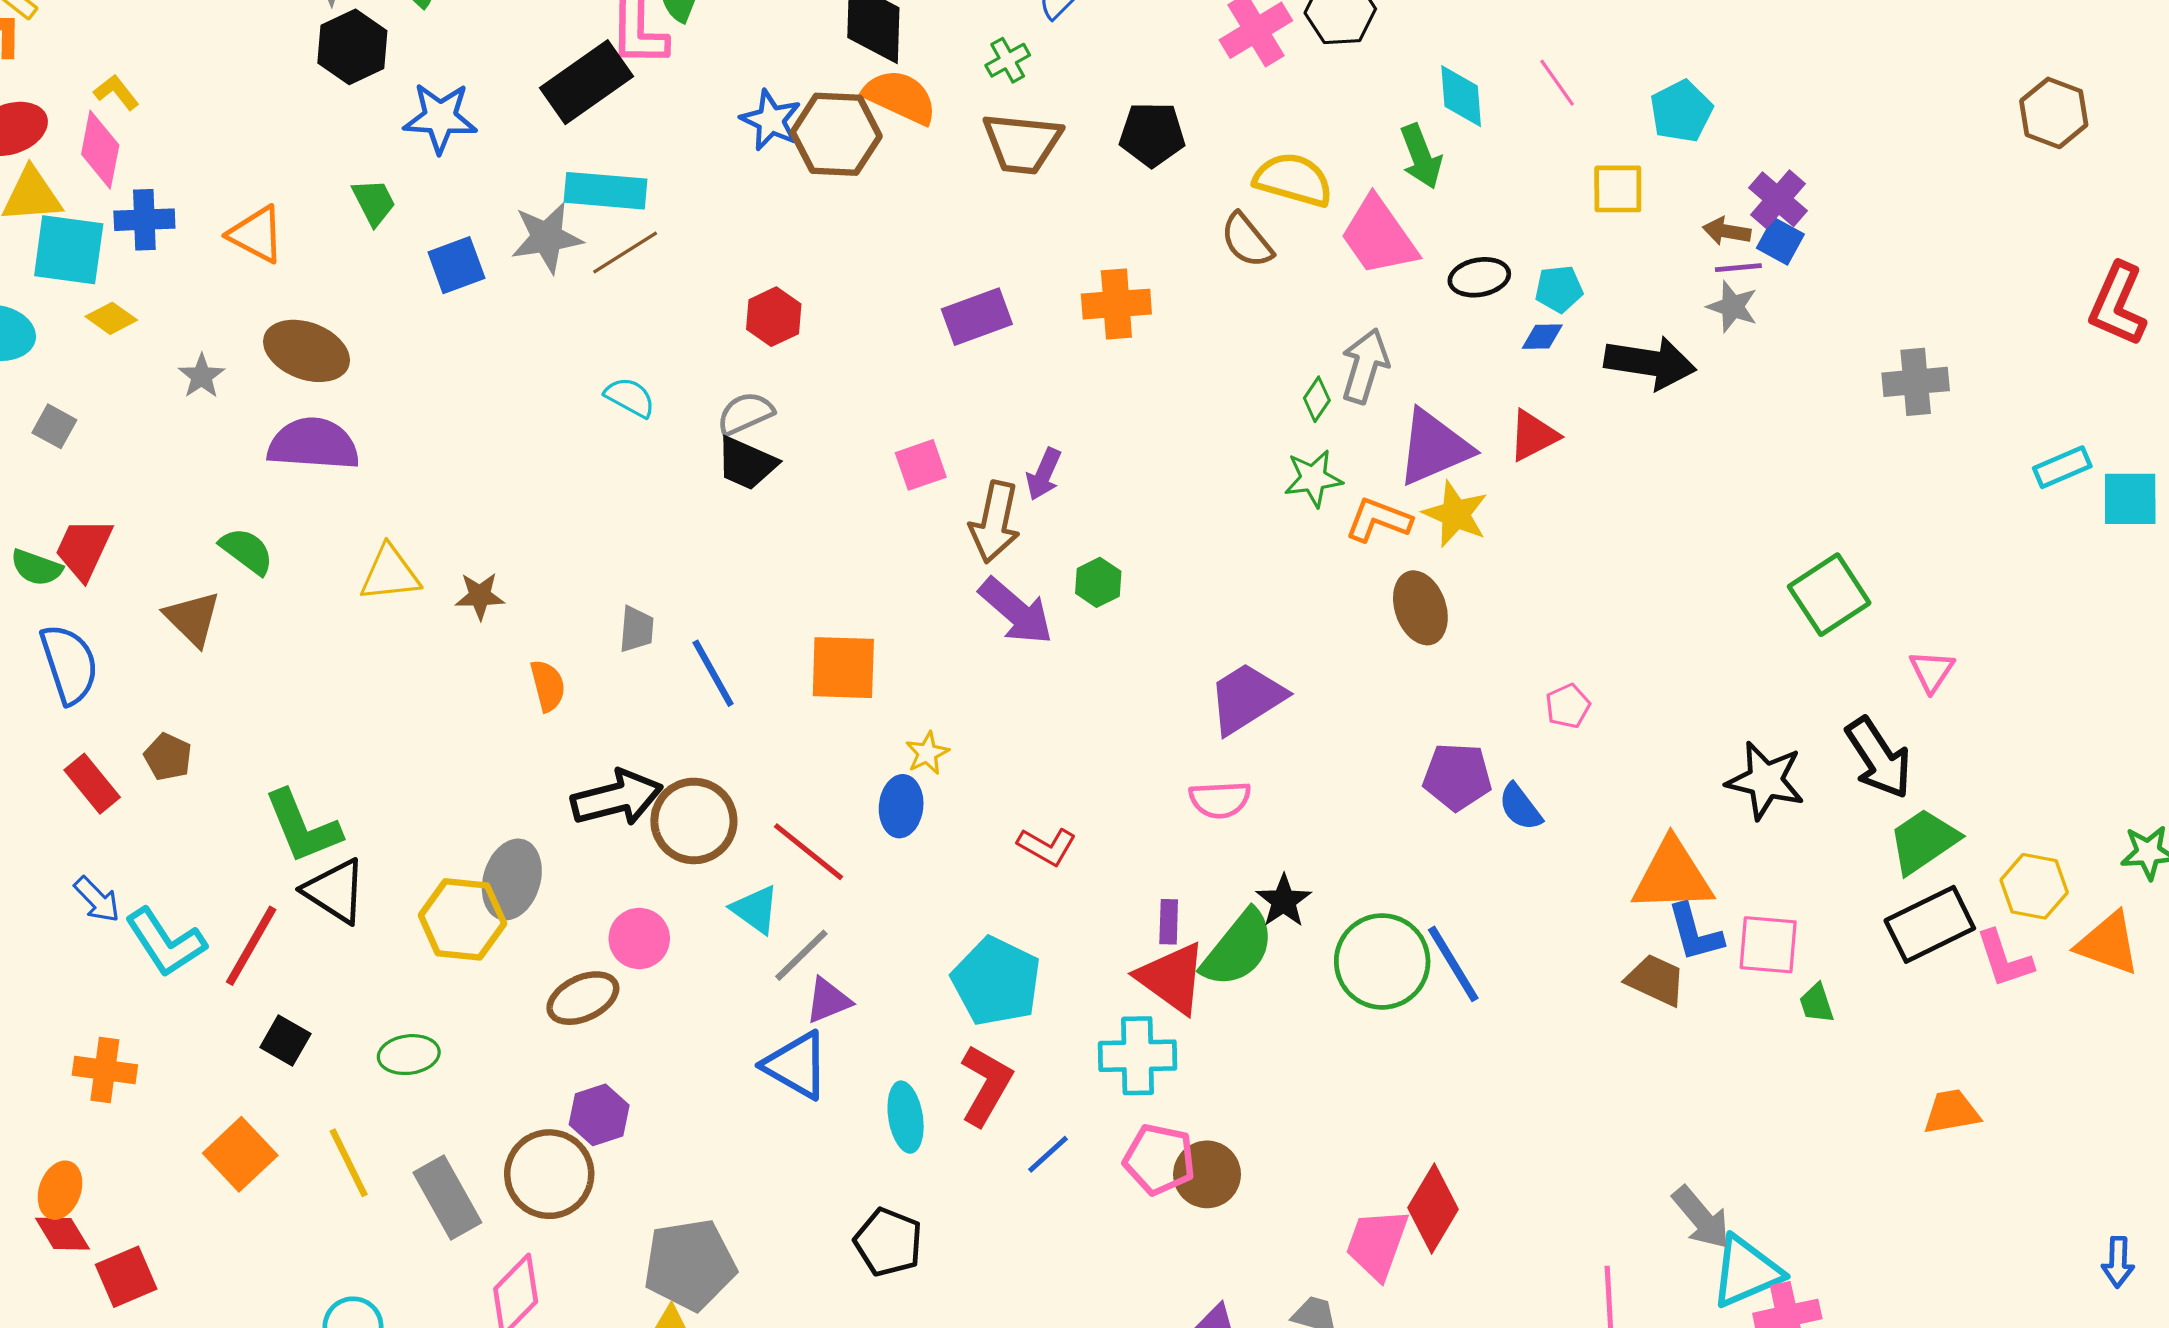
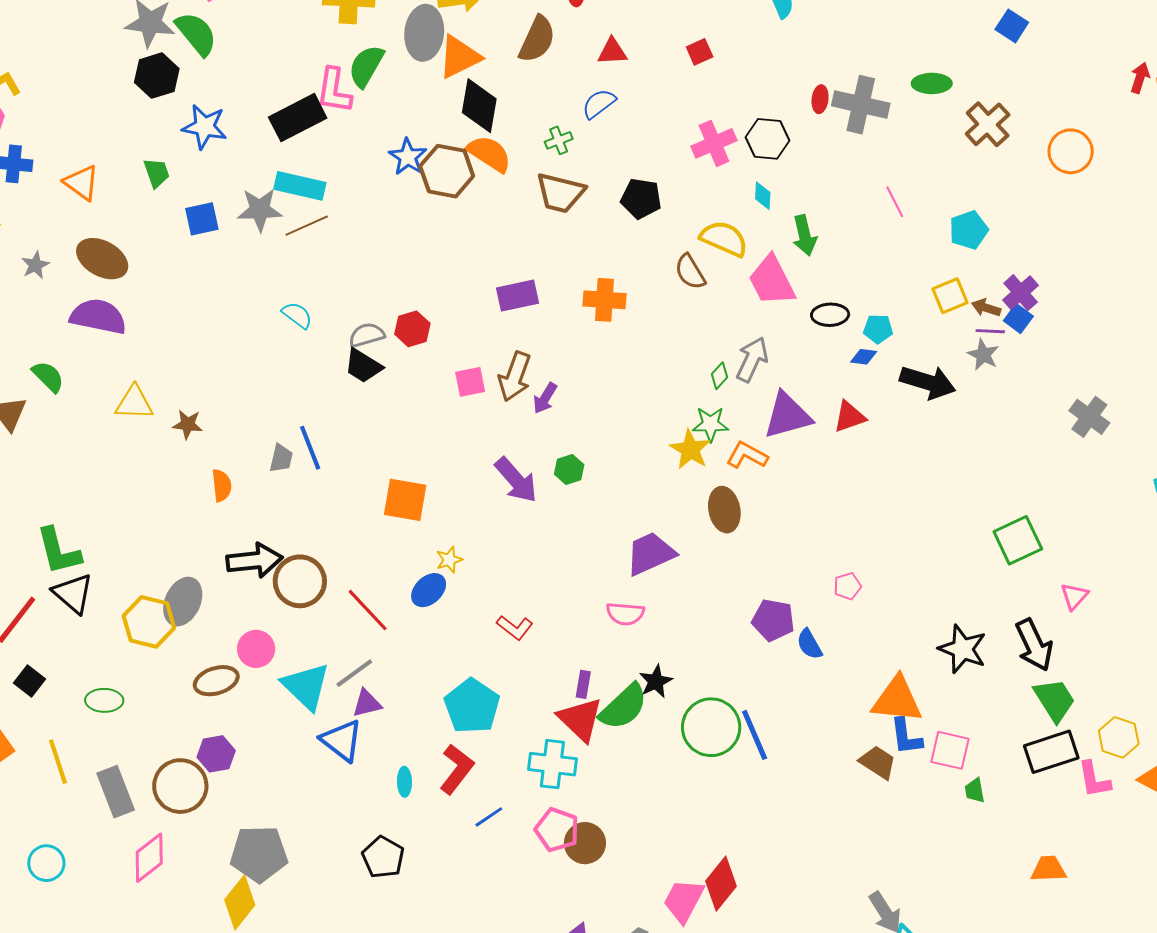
cyan diamond: (1461, 96) -> (763, 196), moved, size x0.7
yellow square: (1618, 189) -> (950, 296), moved, turned -30
red hexagon: (774, 317) -> (412, 329), moved
gray cross: (1916, 382) -> (1089, 417), turned 33
yellow star: (1455, 514) -> (690, 450), moved
brown arrow: (995, 522) -> (515, 377), moved
brown ellipse: (1420, 608) -> (724, 510), moved
blue line: (713, 673) -> (310, 448), moved
blue ellipse: (901, 806) -> (429, 590), turned 33
green trapezoid: (1924, 841) -> (1055, 700), turned 84
cyan triangle: (755, 909) -> (306, 686), moved, size x1.6
cyan ellipse: (906, 1117) -> (404, 782), size x0.7

